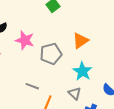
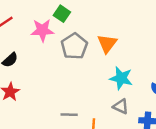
pink star: (25, 40) -> (42, 30), moved
gray pentagon: (51, 54) -> (74, 46), moved

